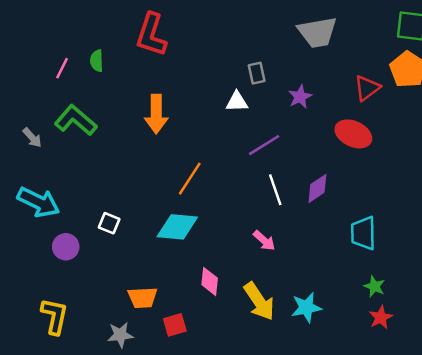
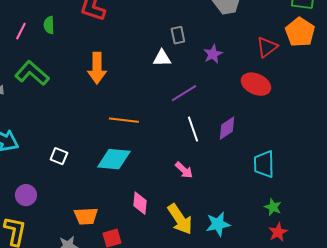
orange line: (190, 179) -> (124, 120), turned 64
purple circle: (66, 247) -> (26, 195), moved

